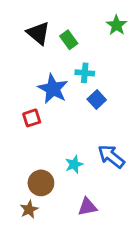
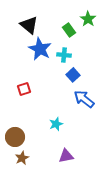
green rectangle: (69, 40) -> (69, 30), moved
blue star: (53, 89) -> (40, 49), moved
blue arrow: (111, 156) -> (84, 99), moved
brown circle: (41, 183) -> (15, 137), moved

